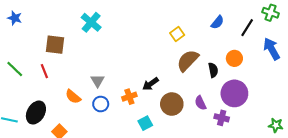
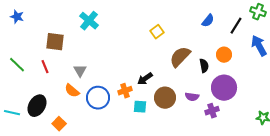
yellow square: (177, 34) -> (157, 32), moved
gray triangle: (98, 81) -> (80, 71), moved
purple semicircle: (200, 103) -> (192, 97), turned -56
blue circle: (101, 104) -> (98, 98), size x1.5
purple cross: (222, 118) -> (212, 111), turned -32
cyan square: (145, 123) -> (140, 107), moved, turned 32

